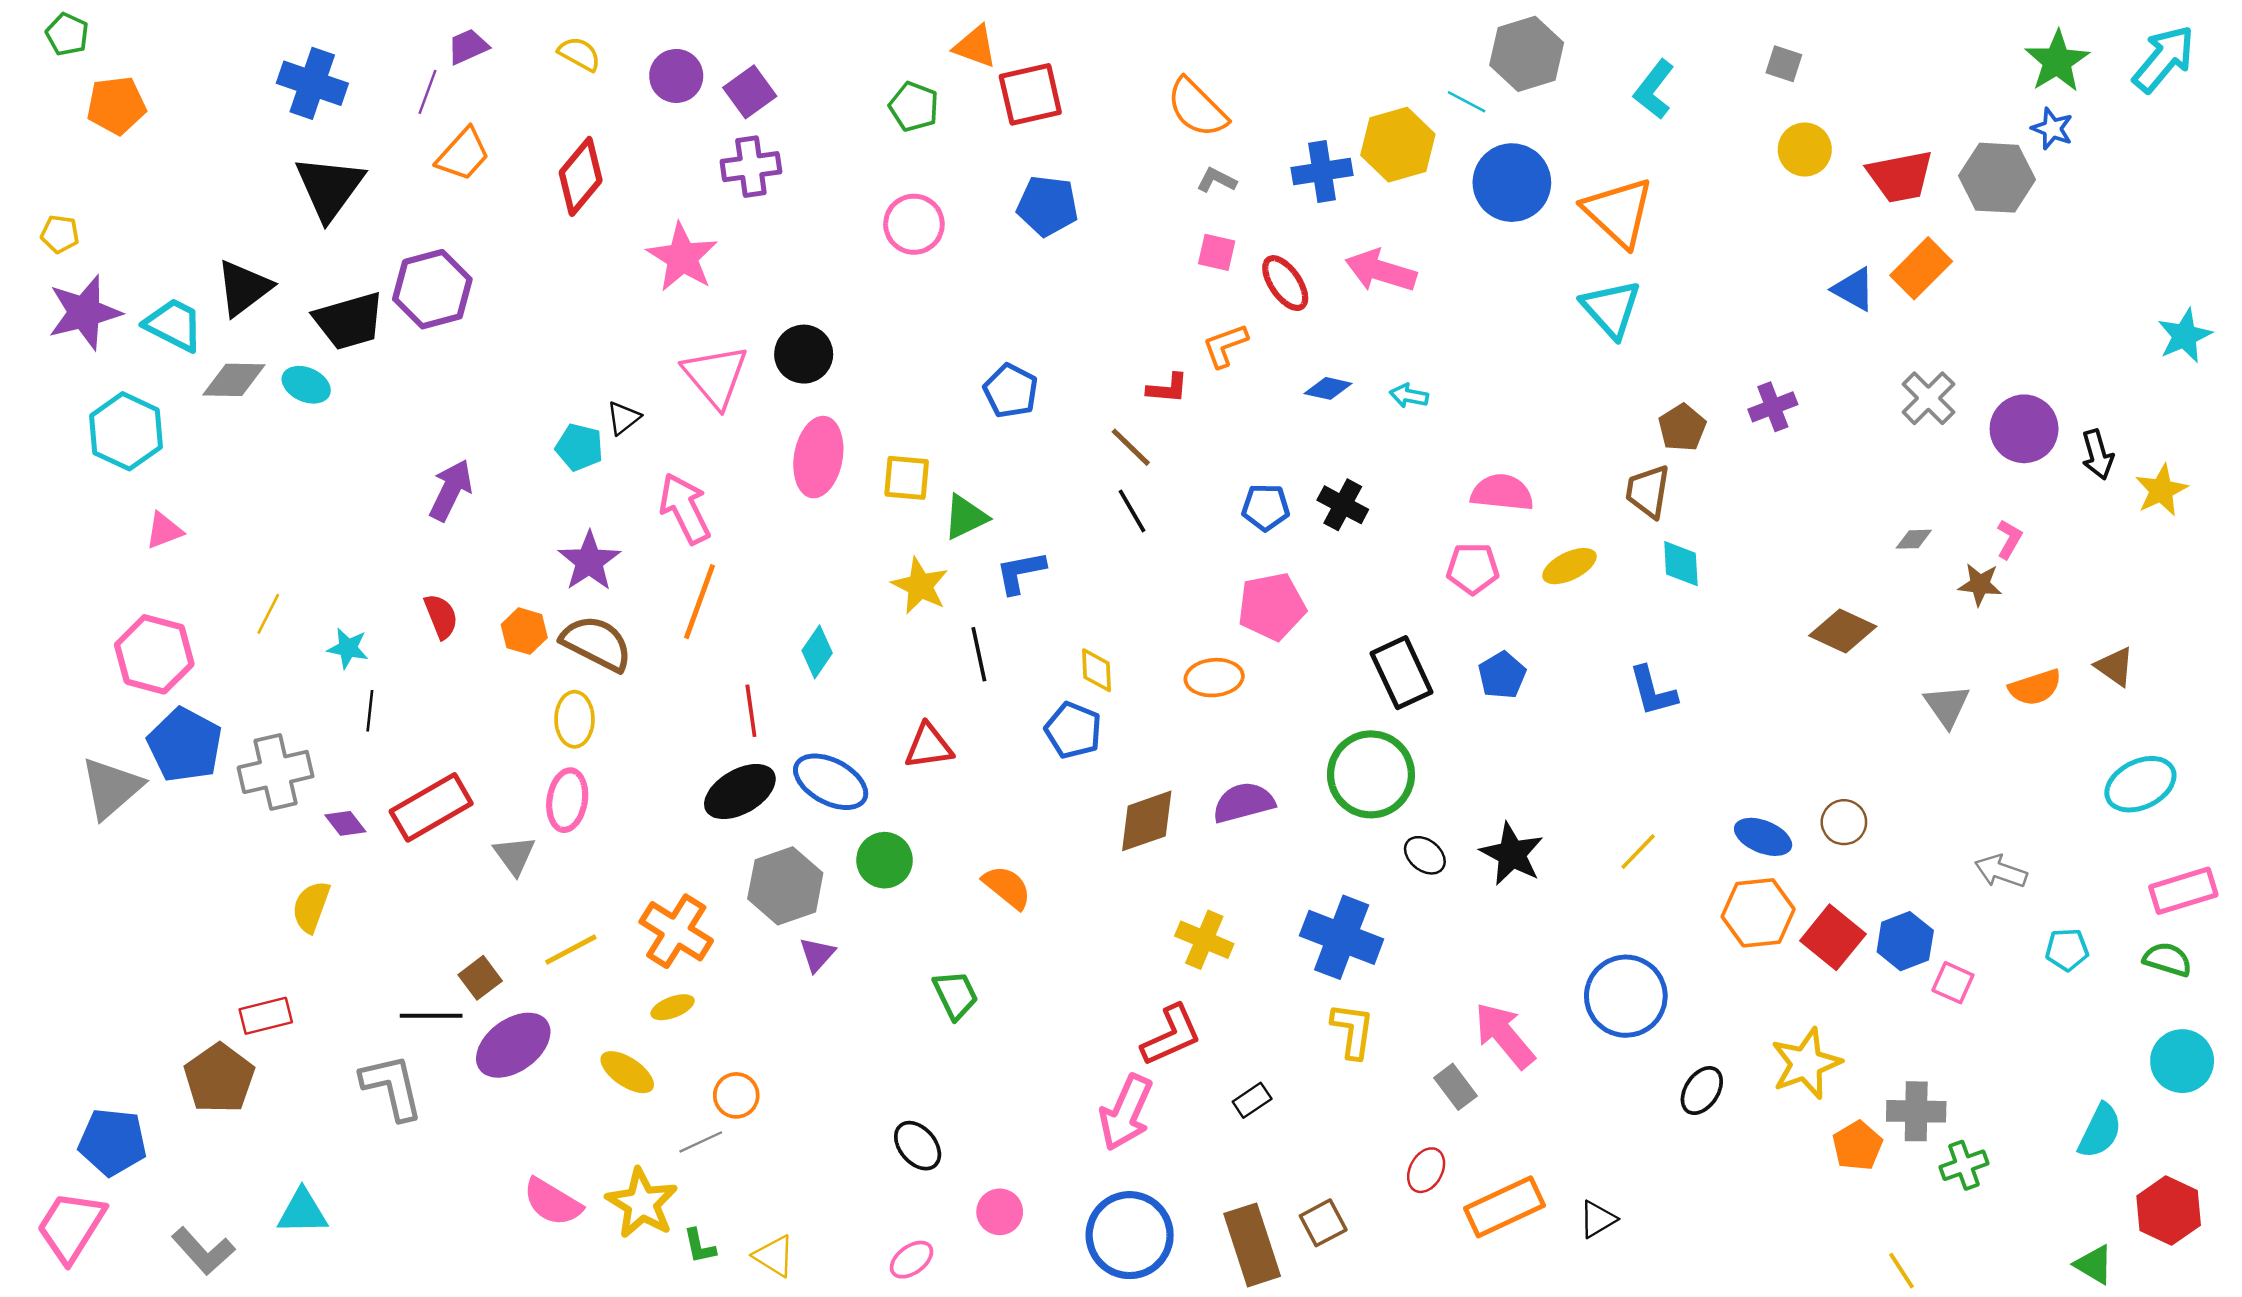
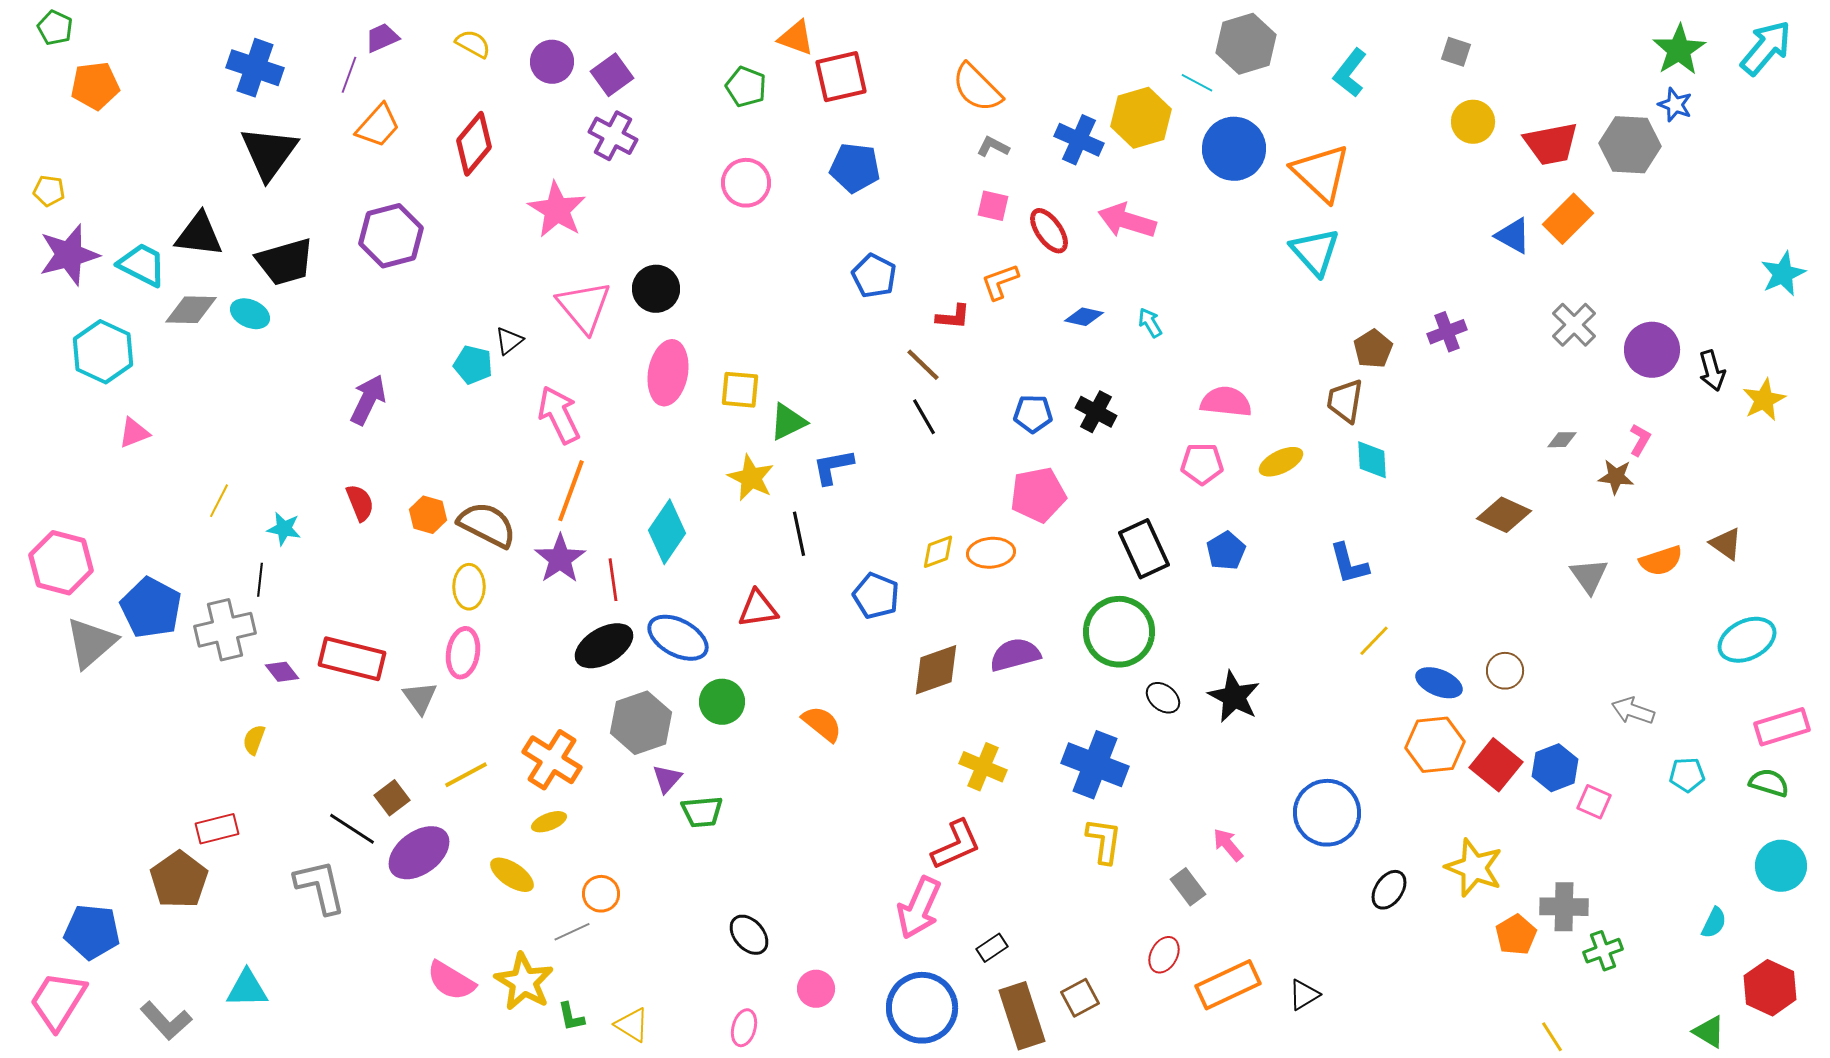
purple cross: (751, 167) -> (613, 136), turned 36
blue cross: (1322, 172) -> (1079, 140), turned 33
black triangle: (244, 288) -> (199, 235), turned 44
purple hexagon: (432, 289) -> (391, 236), moved
blue pentagon: (1011, 391) -> (874, 276), moved
cyan arrow: (1409, 396) -> (1150, 323), turned 48
purple star: (589, 561) -> (560, 559), moved
cyan diamond: (817, 652) -> (667, 532), size x1.5
pink hexagon: (154, 654) -> (61, 563), moved
yellow diamond: (1096, 670) -> (938, 552), moved, turned 72
black line: (370, 711) -> (260, 580), moved
red rectangle: (431, 807) -> (352, 659), turned 44
yellow line: (1638, 852) -> (1374, 641), moved
yellow semicircle: (311, 907) -> (254, 740), size x0.7
green trapezoid: (956, 995) -> (702, 812), moved, turned 111
black line: (431, 1016) -> (352, 829), turned 33
pink arrow: (1505, 1035) -> (1228, 845), size x0.6
yellow star: (1806, 1064) -> (1474, 868), turned -30
black rectangle: (1252, 1100) -> (992, 948), moved
cyan semicircle: (2100, 1131) -> (1714, 923), size x0.7
pink ellipse: (911, 1260) -> (744, 1028), turned -39

